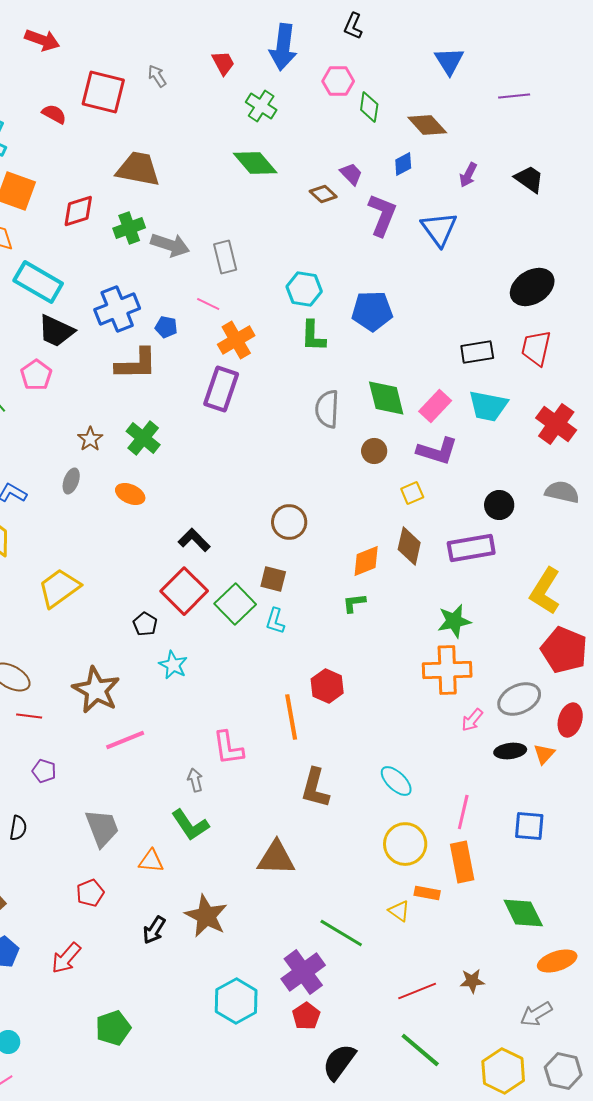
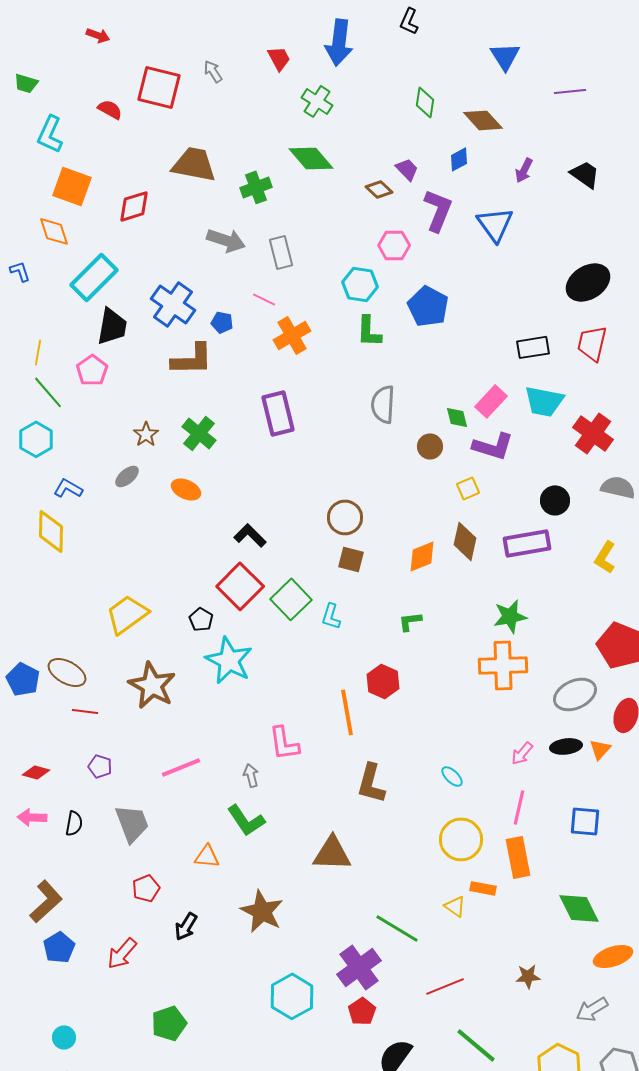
red arrow: (42, 40) -> (98, 35), size x0.7
pink hexagon: (338, 81) -> (394, 245), moved
green cross: (129, 228) -> (256, 187), moved
cyan rectangle: (38, 282) -> (94, 277), turned -75
blue cross: (117, 309) -> (173, 304), turned -33
blue pentagon: (372, 311) -> (428, 306), turned 30
black trapezoid: (56, 331) -> (112, 326), turned -105
purple rectangle: (221, 389) -> (278, 413), moved, turned -33
green diamond: (386, 398) -> (457, 417), moved, size x0.6
red cross: (556, 424) -> (593, 433), moved
gray ellipse: (71, 481) -> (127, 476), turned 30
brown square: (273, 579) -> (351, 559), moved
yellow trapezoid: (59, 588) -> (127, 614), moved
yellow L-shape: (545, 591) -> (605, 557), moved, size x0.7
green L-shape: (354, 603) -> (410, 621), moved
cyan star: (173, 665) -> (229, 660), size x1.6
pink arrow: (472, 720) -> (522, 753), moved
pink line: (125, 740) -> (181, 767), moved
cyan ellipse: (396, 781) -> (452, 776), size x0.7
gray trapezoid: (102, 828) -> (132, 823), moved
black arrow: (154, 930) -> (186, 926), moved
red line: (417, 991) -> (445, 986), moved

